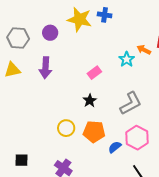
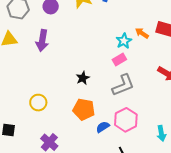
pink rectangle: (94, 73) -> (119, 59), moved
yellow circle: (66, 128) -> (38, 103), moved

